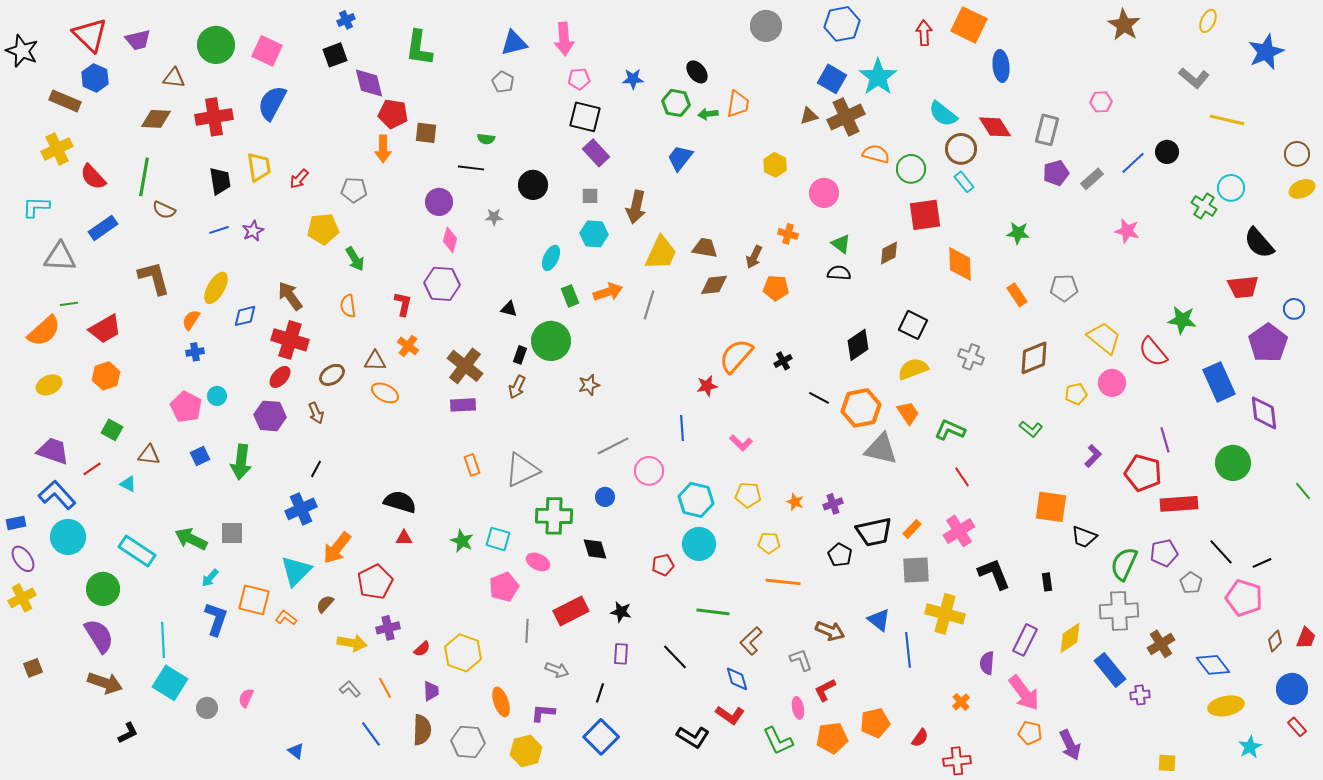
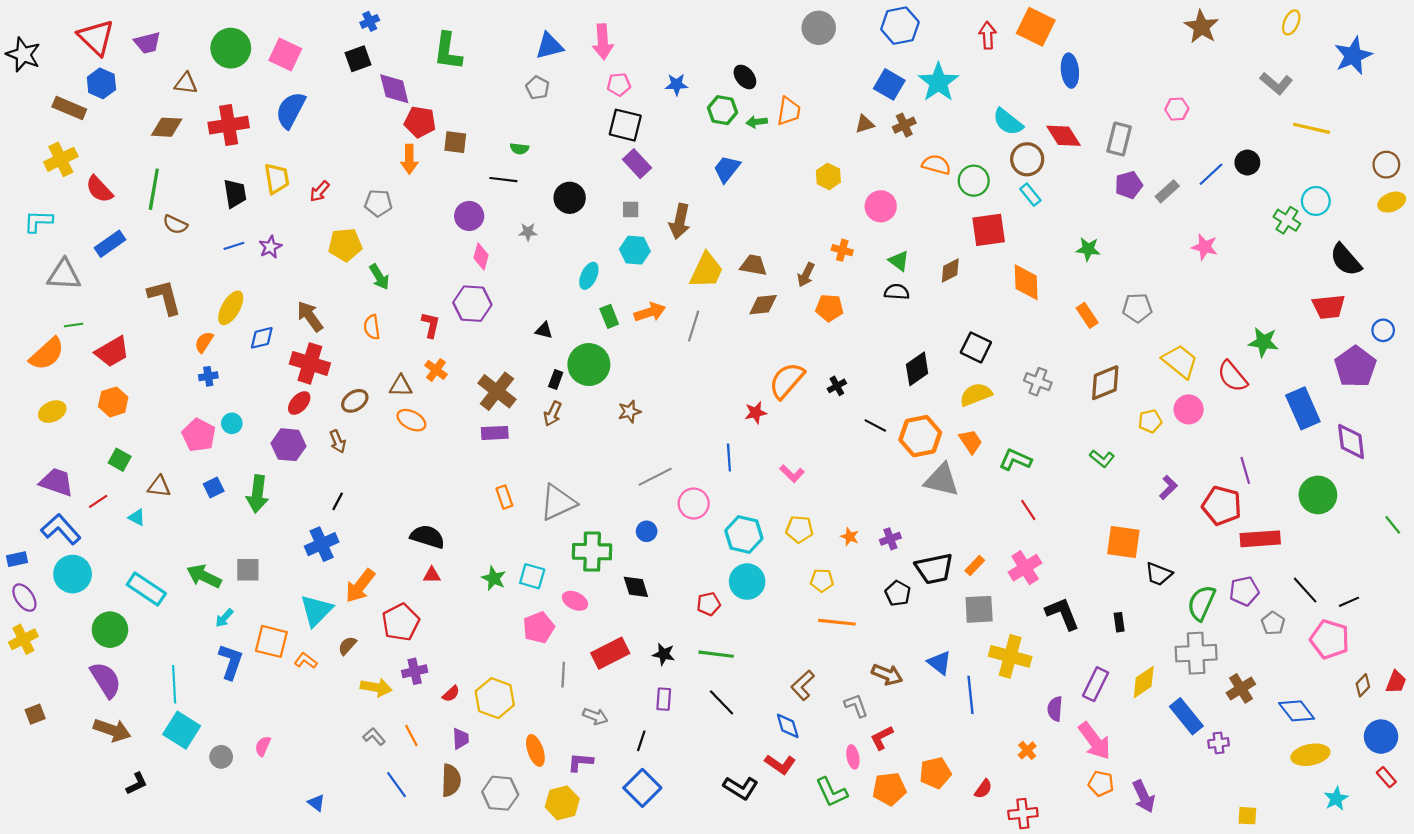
brown cross: (846, 117) -> (904, 125), size x0.6
green line: (713, 612) -> (716, 654), moved

